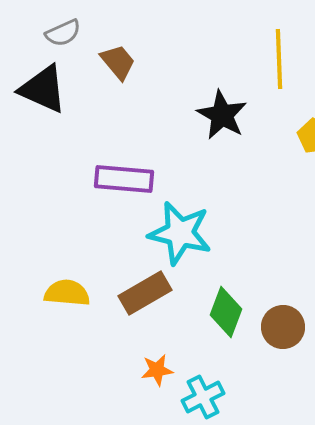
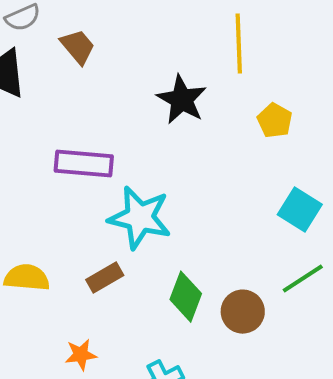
brown rectangle: (145, 293) -> (105, 278), size x0.7
orange star: (157, 370) -> (81, 355), moved

